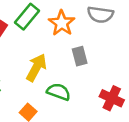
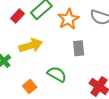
yellow arrow: (36, 67) -> (31, 45), moved, turned 35

